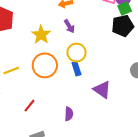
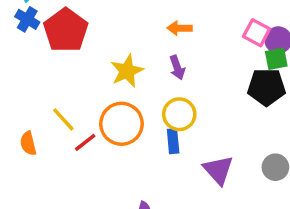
yellow line: (11, 71) -> (63, 119), turned 56
purple triangle: (102, 90) -> (218, 170), moved
red line: (30, 106) -> (85, 142), moved

